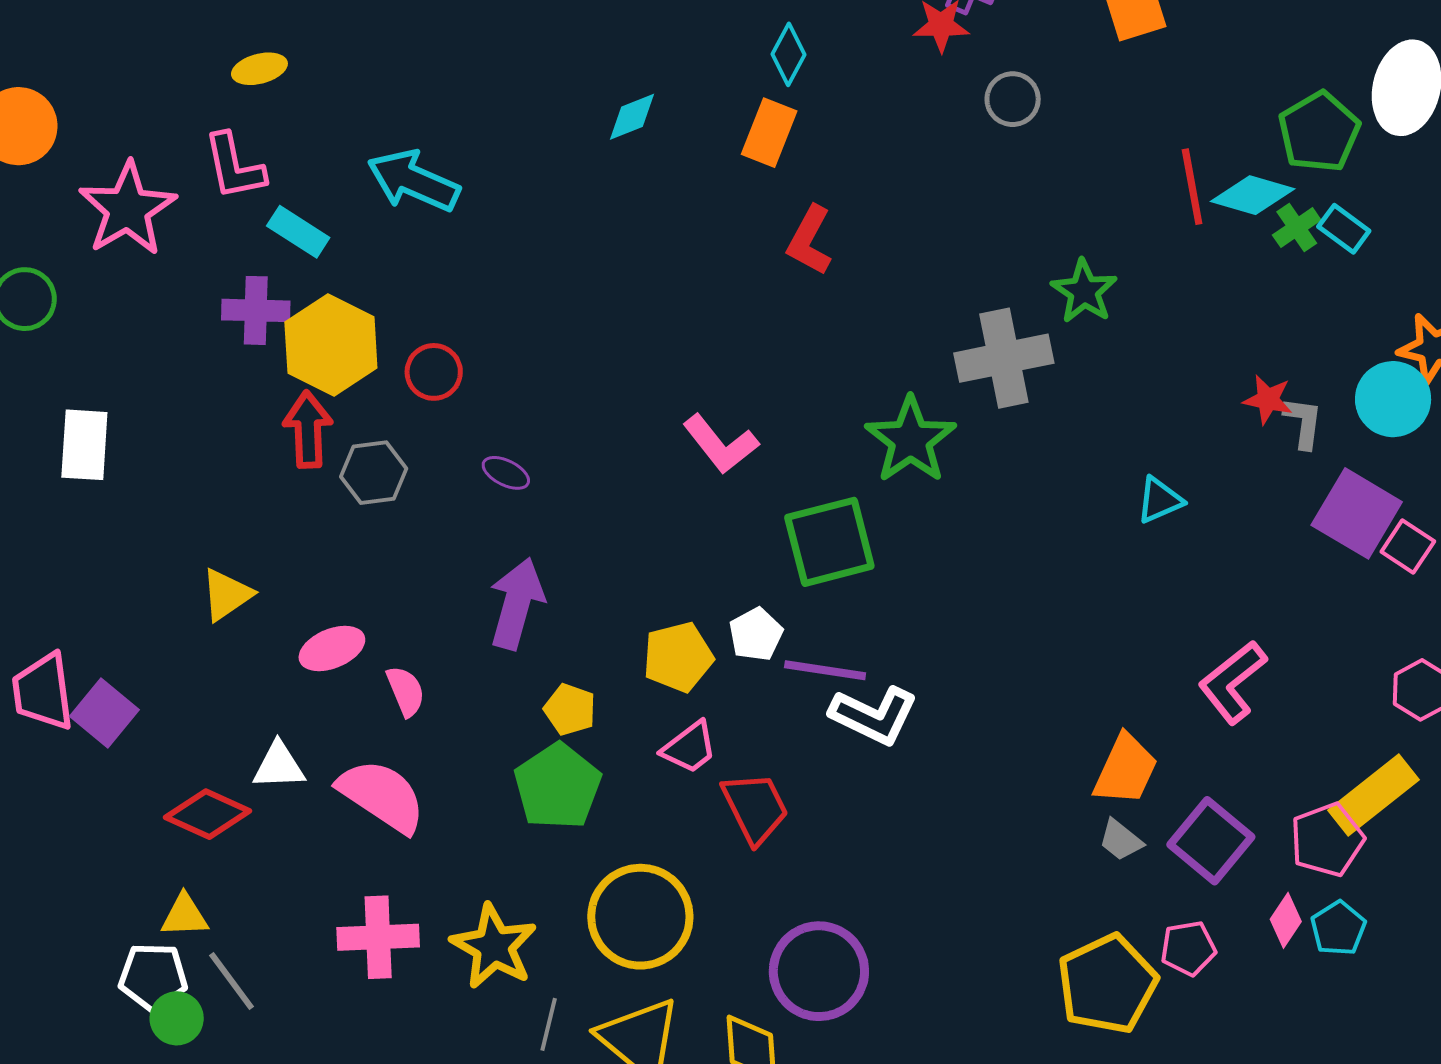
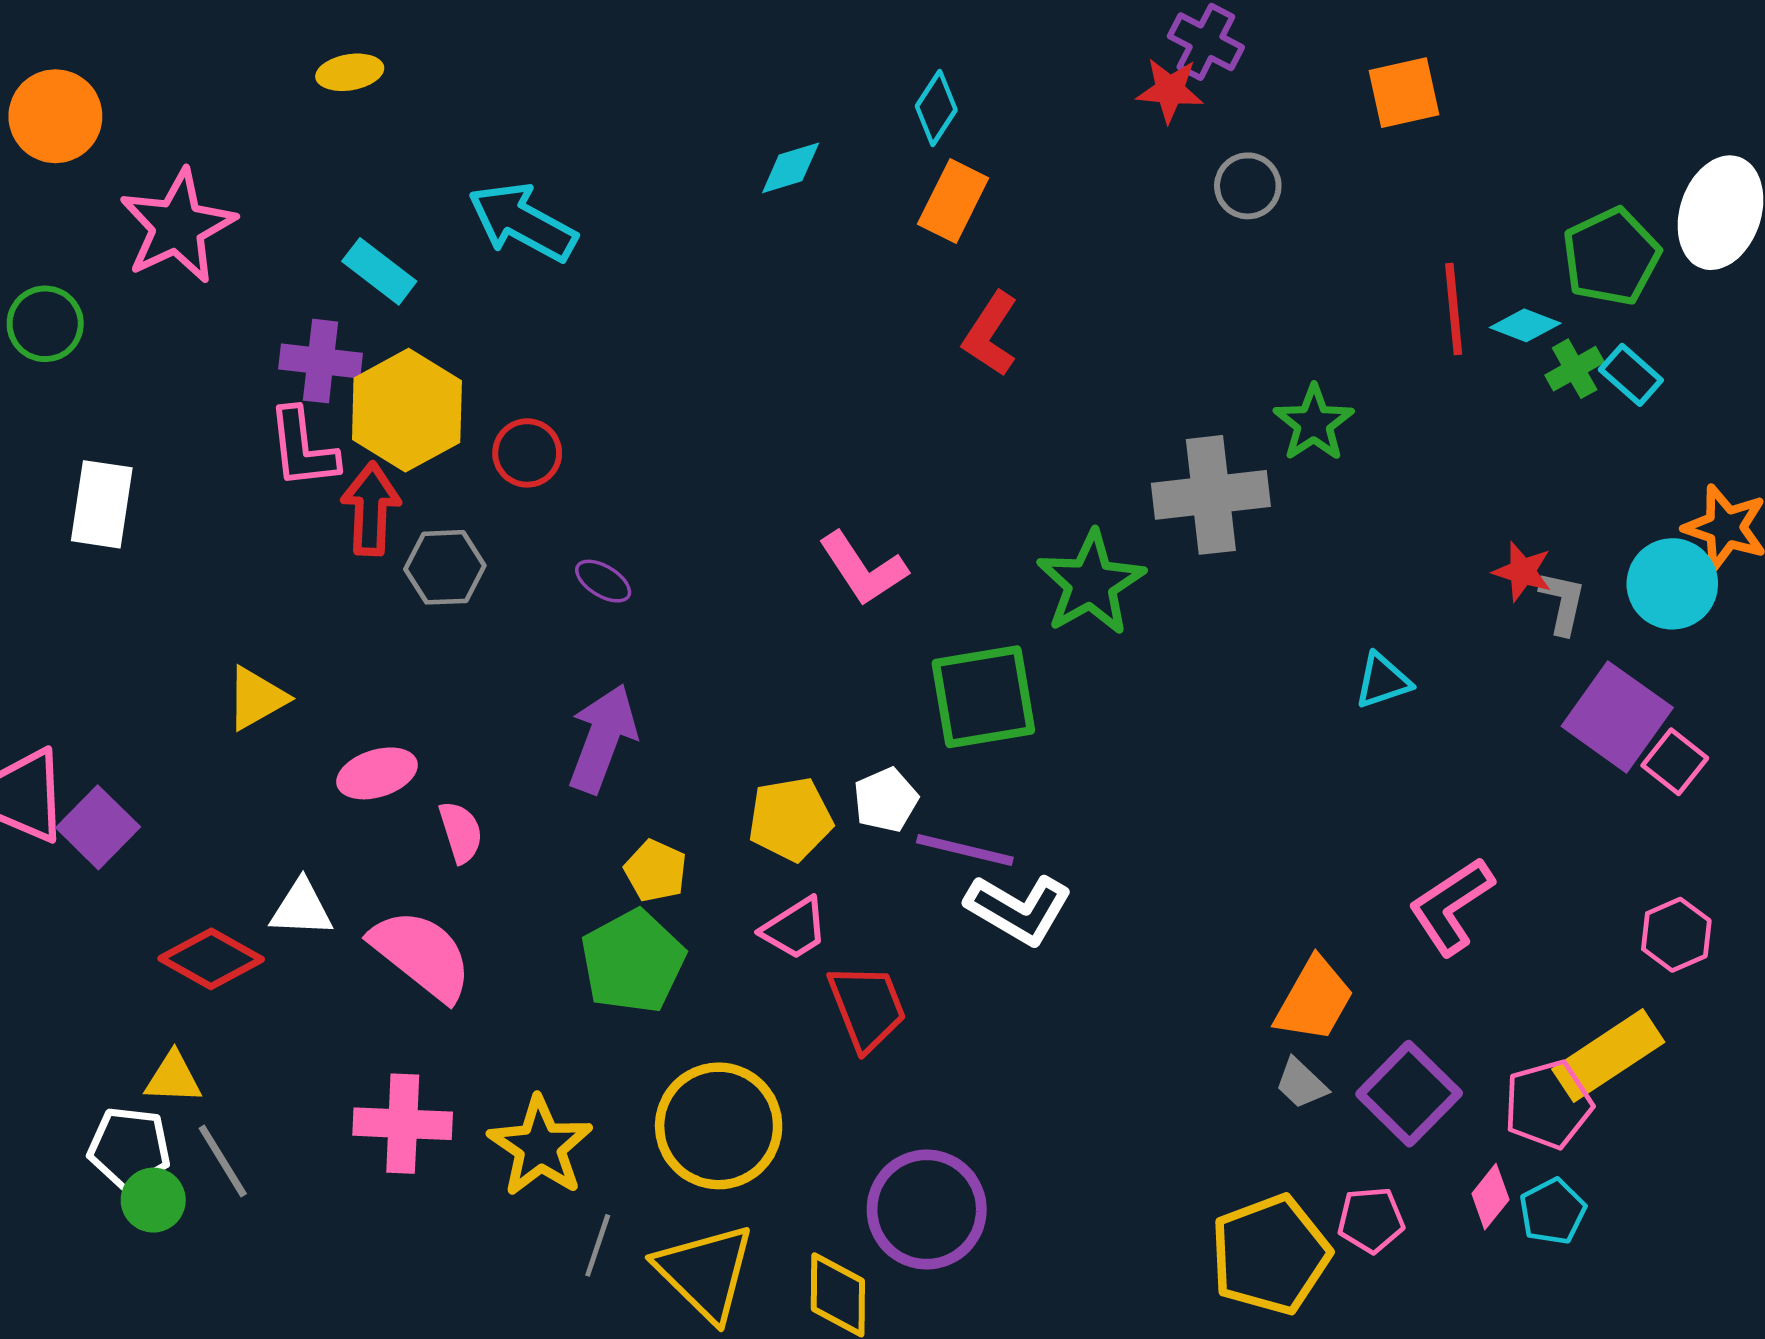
cyan diamond: (789, 54) -> (936, 108), moved
pink L-shape: (234, 166) -> (303, 448), moved
cyan diamond: (1253, 195) -> (1525, 325), size x0.7

